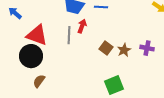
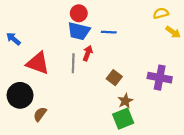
purple cross: (147, 48) -> (160, 78), size x1.5
brown star: (124, 50) -> (125, 101), moved
black circle: (31, 56) -> (20, 95), moved

